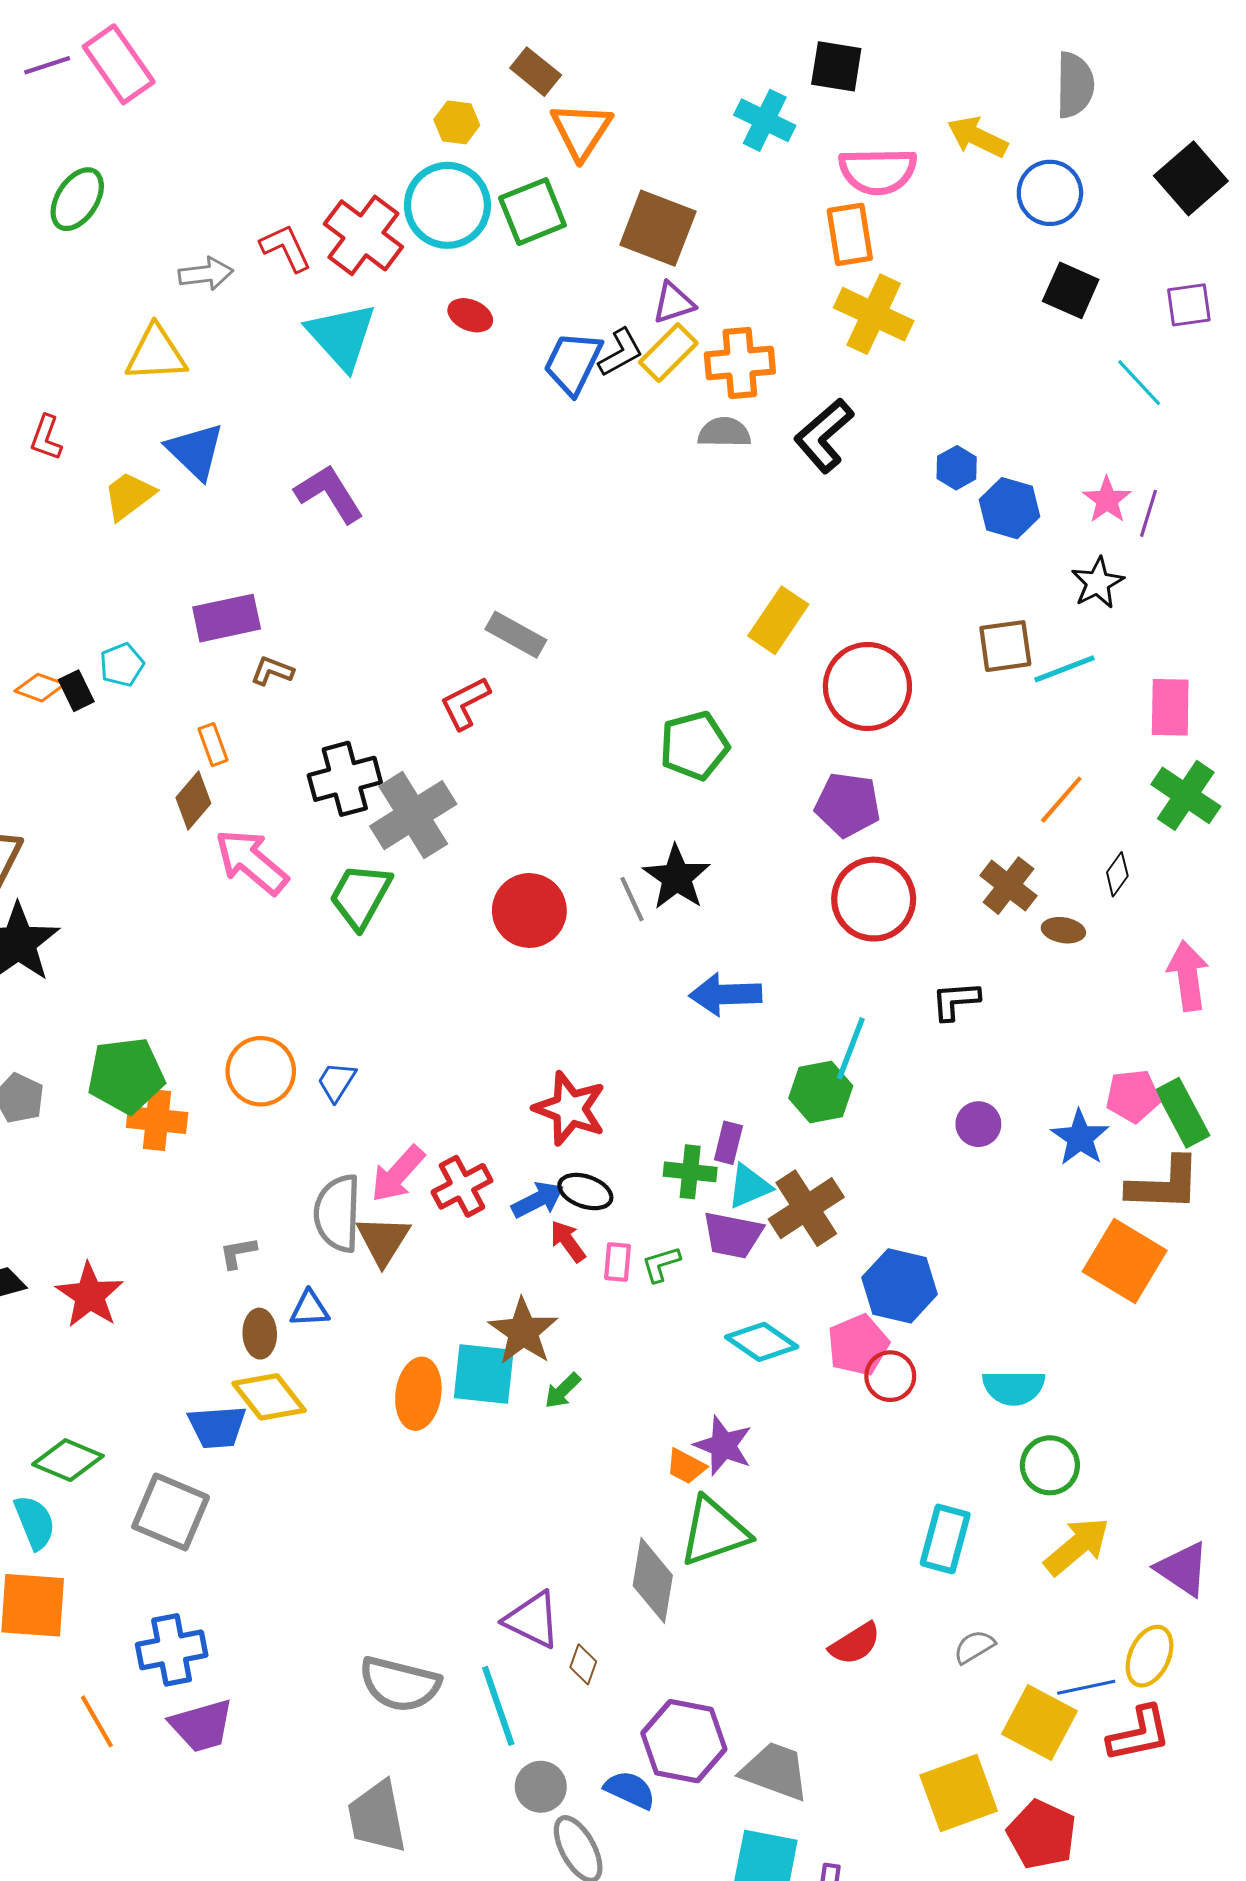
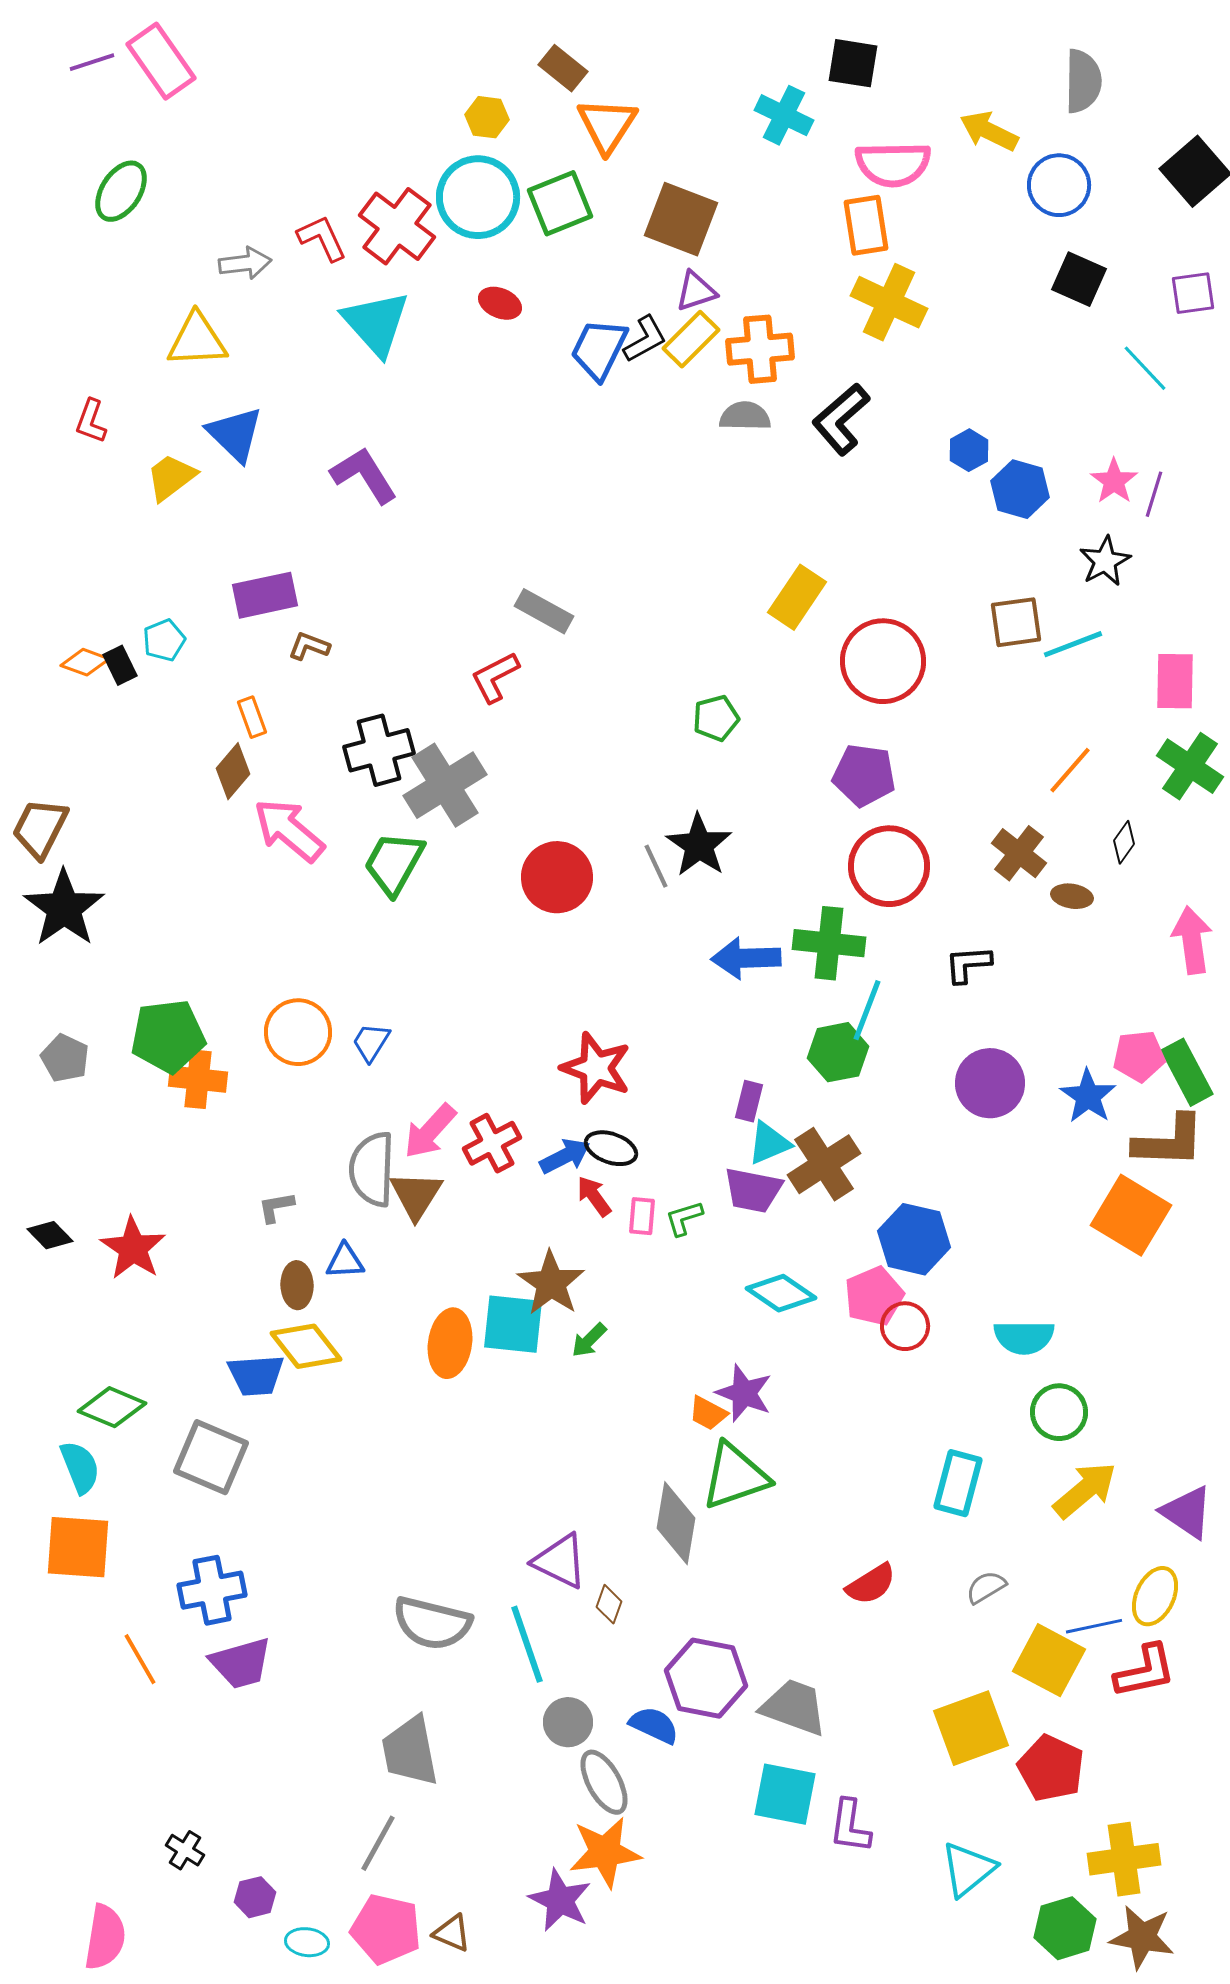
green pentagon: (694, 746) -> (716, 718), size x0.7
purple circle: (978, 1124) -> (990, 1083), size x1.6
green cross: (690, 1172) -> (829, 943), moved, size x1.4

